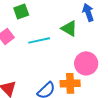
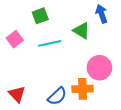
green square: (21, 11) -> (40, 16), moved

